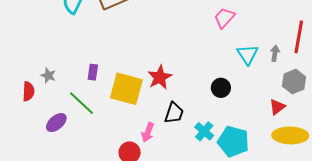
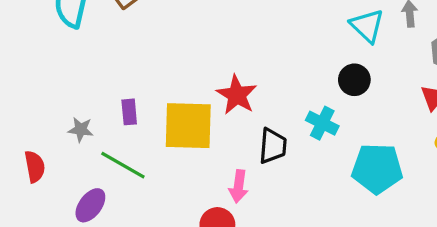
gray star: (48, 75) -> (81, 130), moved
black circle: (221, 88) -> (354, 80), moved
cyan cross: (204, 131) -> (322, 123), moved

